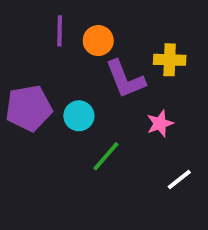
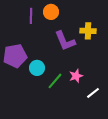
orange circle: (98, 41) -> (51, 12), moved
cyan circle: (79, 116) -> (37, 68), moved
pink star: (160, 124) -> (76, 76), moved

